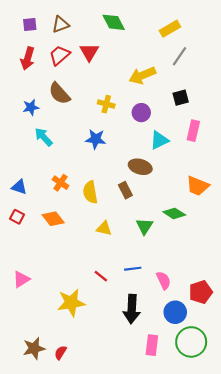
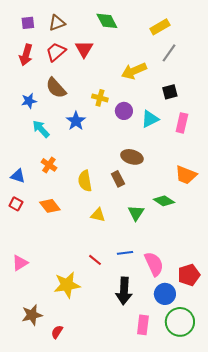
purple circle: (141, 113) -> (124, 111), moved
blue star: (96, 139) -> (76, 121), moved, turned 30
cyan triangle: (159, 140) -> (150, 119), moved
orange cross: (61, 183) -> (49, 165), moved
pink semicircle: (164, 280) -> (154, 264), size x1.4
brown star: (34, 348) -> (32, 315), moved

